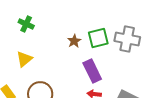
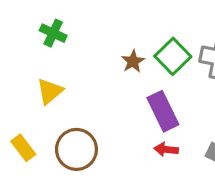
green square: (98, 38) -> (173, 56), turned -30

